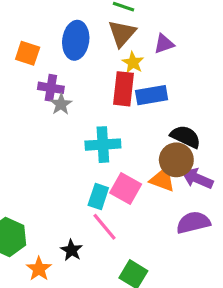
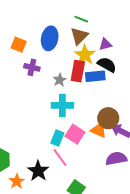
yellow star: (133, 63) -> (85, 55), size x1.5
gray star: (61, 104) -> (60, 80), moved
black semicircle: (186, 137) -> (107, 65), moved
black star: (72, 250) -> (38, 171), size x1.5

